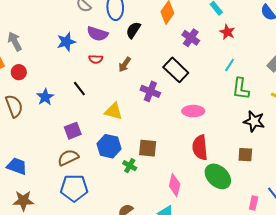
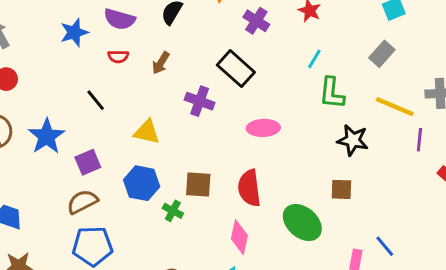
blue star: (45, 97) -> (47, 136), moved, size x1.4
red semicircle: (200, 147) -> (249, 188), moved

